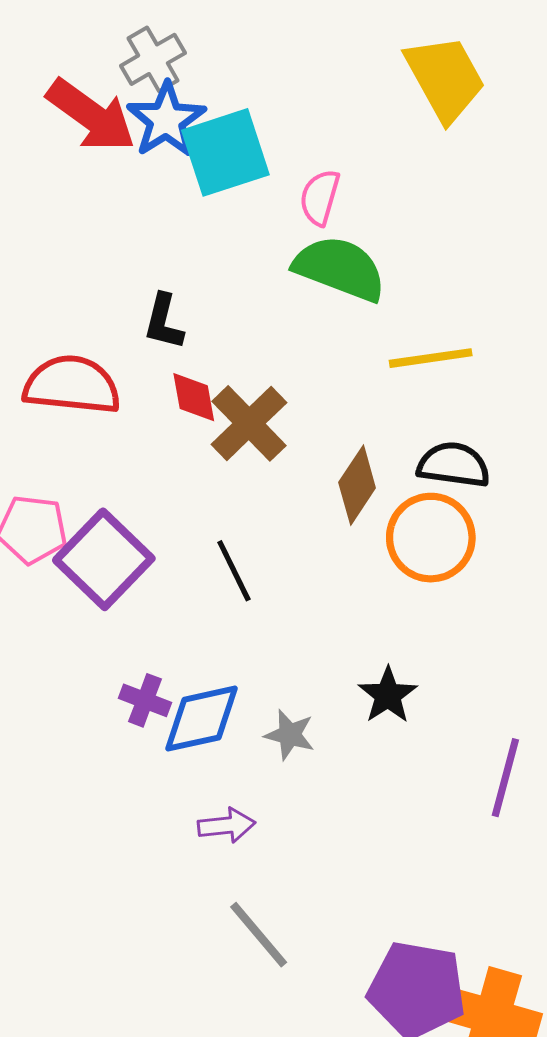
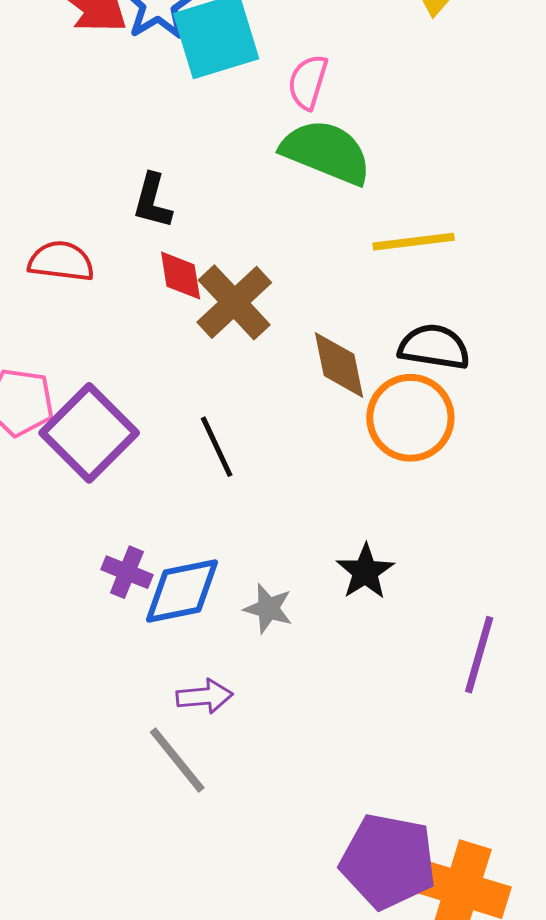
red semicircle: (72, 385) -> (61, 261), size x0.7
brown diamond: (357, 485) -> (339, 365), turned -46
gray line: (259, 935) -> (177, 760), moved

